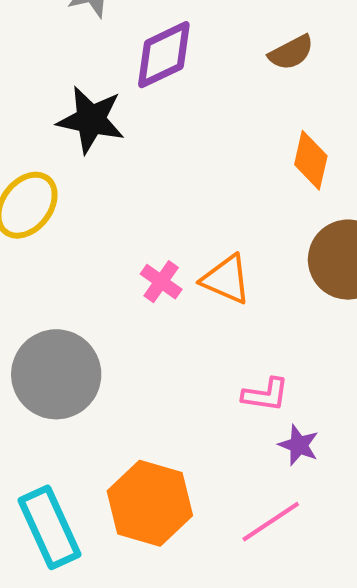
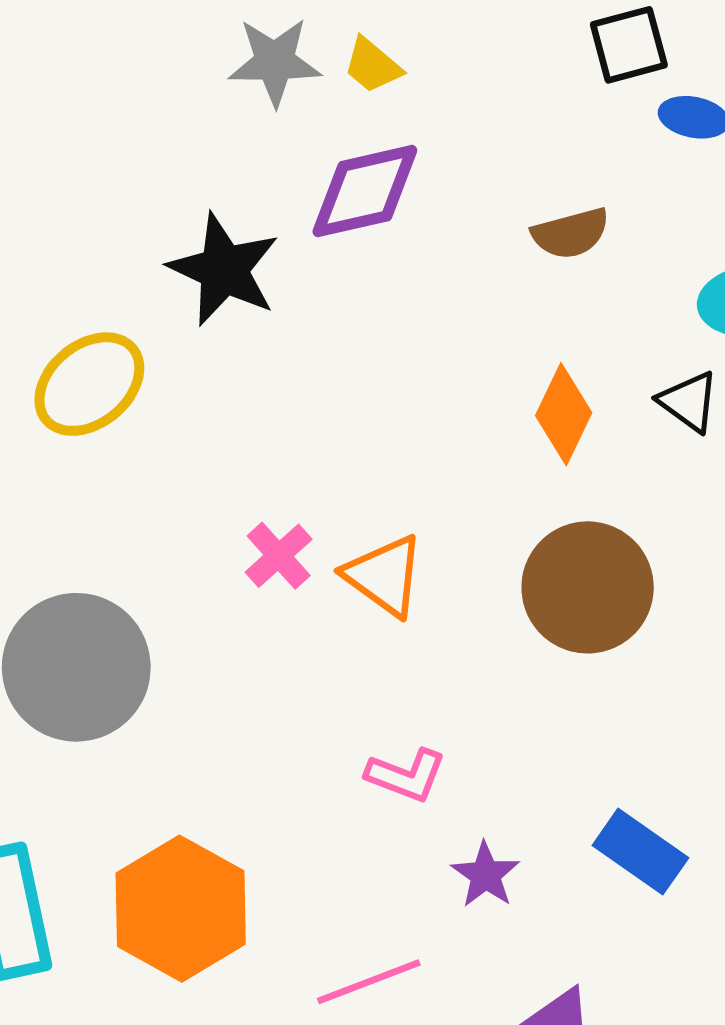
purple star: (299, 445) -> (485, 875), moved

